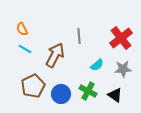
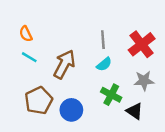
gray line: (79, 36) -> (103, 40), moved
cyan semicircle: (97, 65) -> (104, 64), moved
green cross: (88, 91) -> (111, 95), moved

